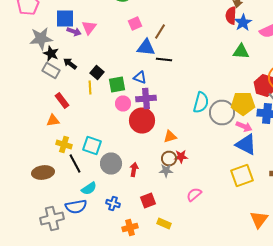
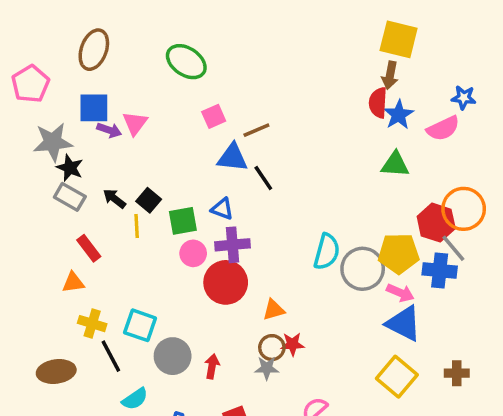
brown line: (160, 32) -> (256, 130), turned 35
black line: (164, 60) -> (263, 178), turned 49
black arrow: (70, 64) -> (114, 199), moved
yellow square: (242, 176) -> (397, 377), turned -30

